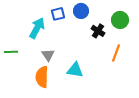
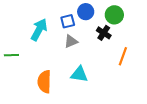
blue square: (58, 14) -> (68, 21), moved
green circle: (120, 20) -> (114, 15), moved
gray triangle: (48, 55) -> (71, 41), moved, turned 40

